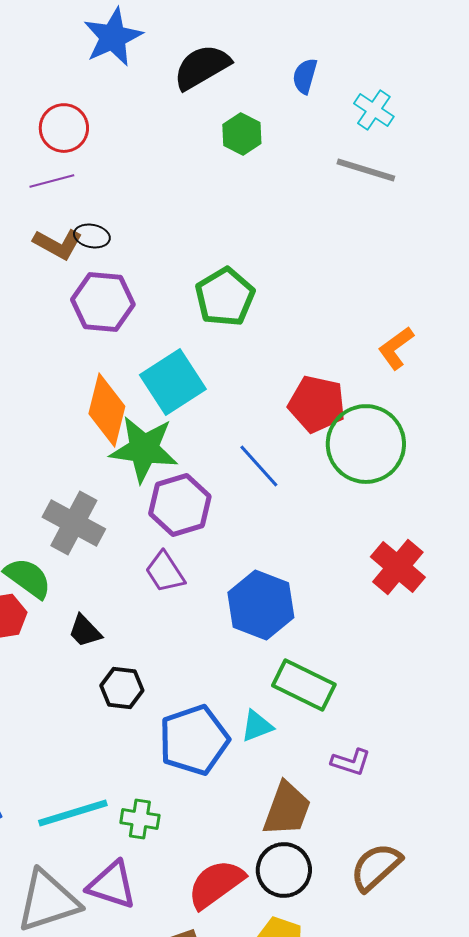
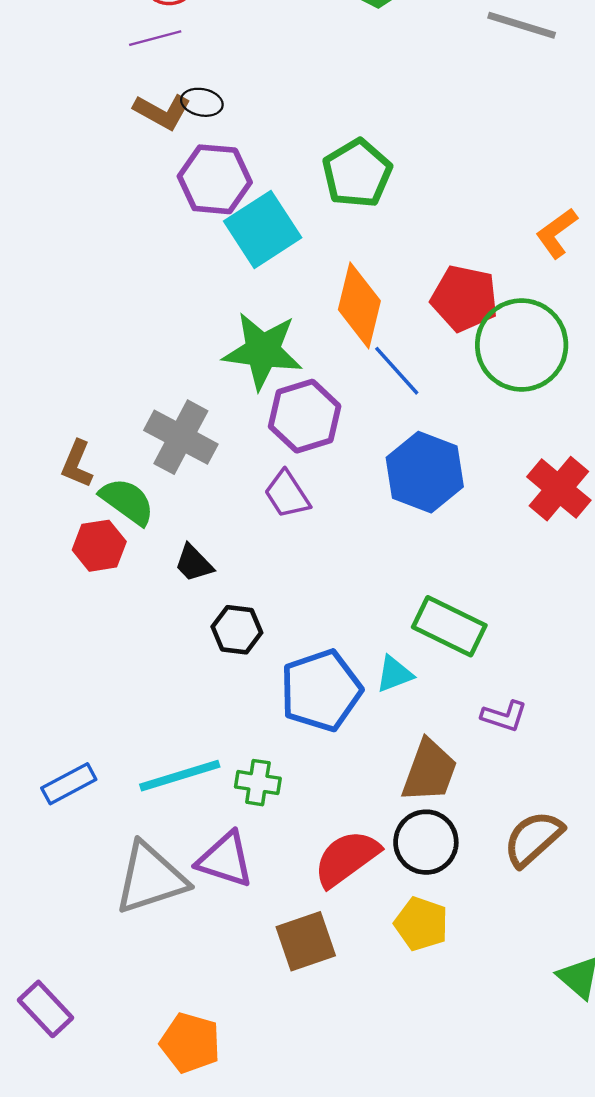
cyan square: (173, 382) -> (263, 229), moved
orange diamond: (107, 410) -> (359, 305), moved
blue hexagon: (261, 605) -> (425, 472), moved

